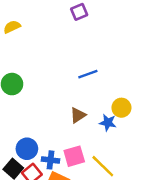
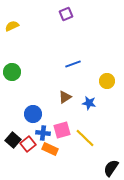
yellow circle: (121, 108) -> (107, 81), moved
blue circle: (27, 149) -> (33, 114), moved

